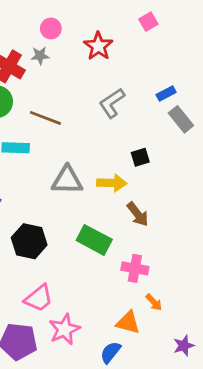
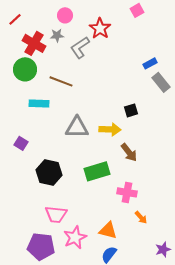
gray L-shape: (112, 103) -> (80, 47), moved
green rectangle: (94, 240) -> (97, 171), turned -45
pink trapezoid: (39, 298) -> (56, 214), turned 45
orange triangle: (128, 323) -> (108, 230), moved

